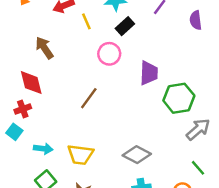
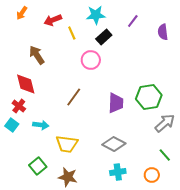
purple trapezoid: (149, 73) -> (116, 103), moved
red cross: (23, 109) -> (19, 106), turned -32
cyan arrow: (43, 149) -> (41, 125), moved

